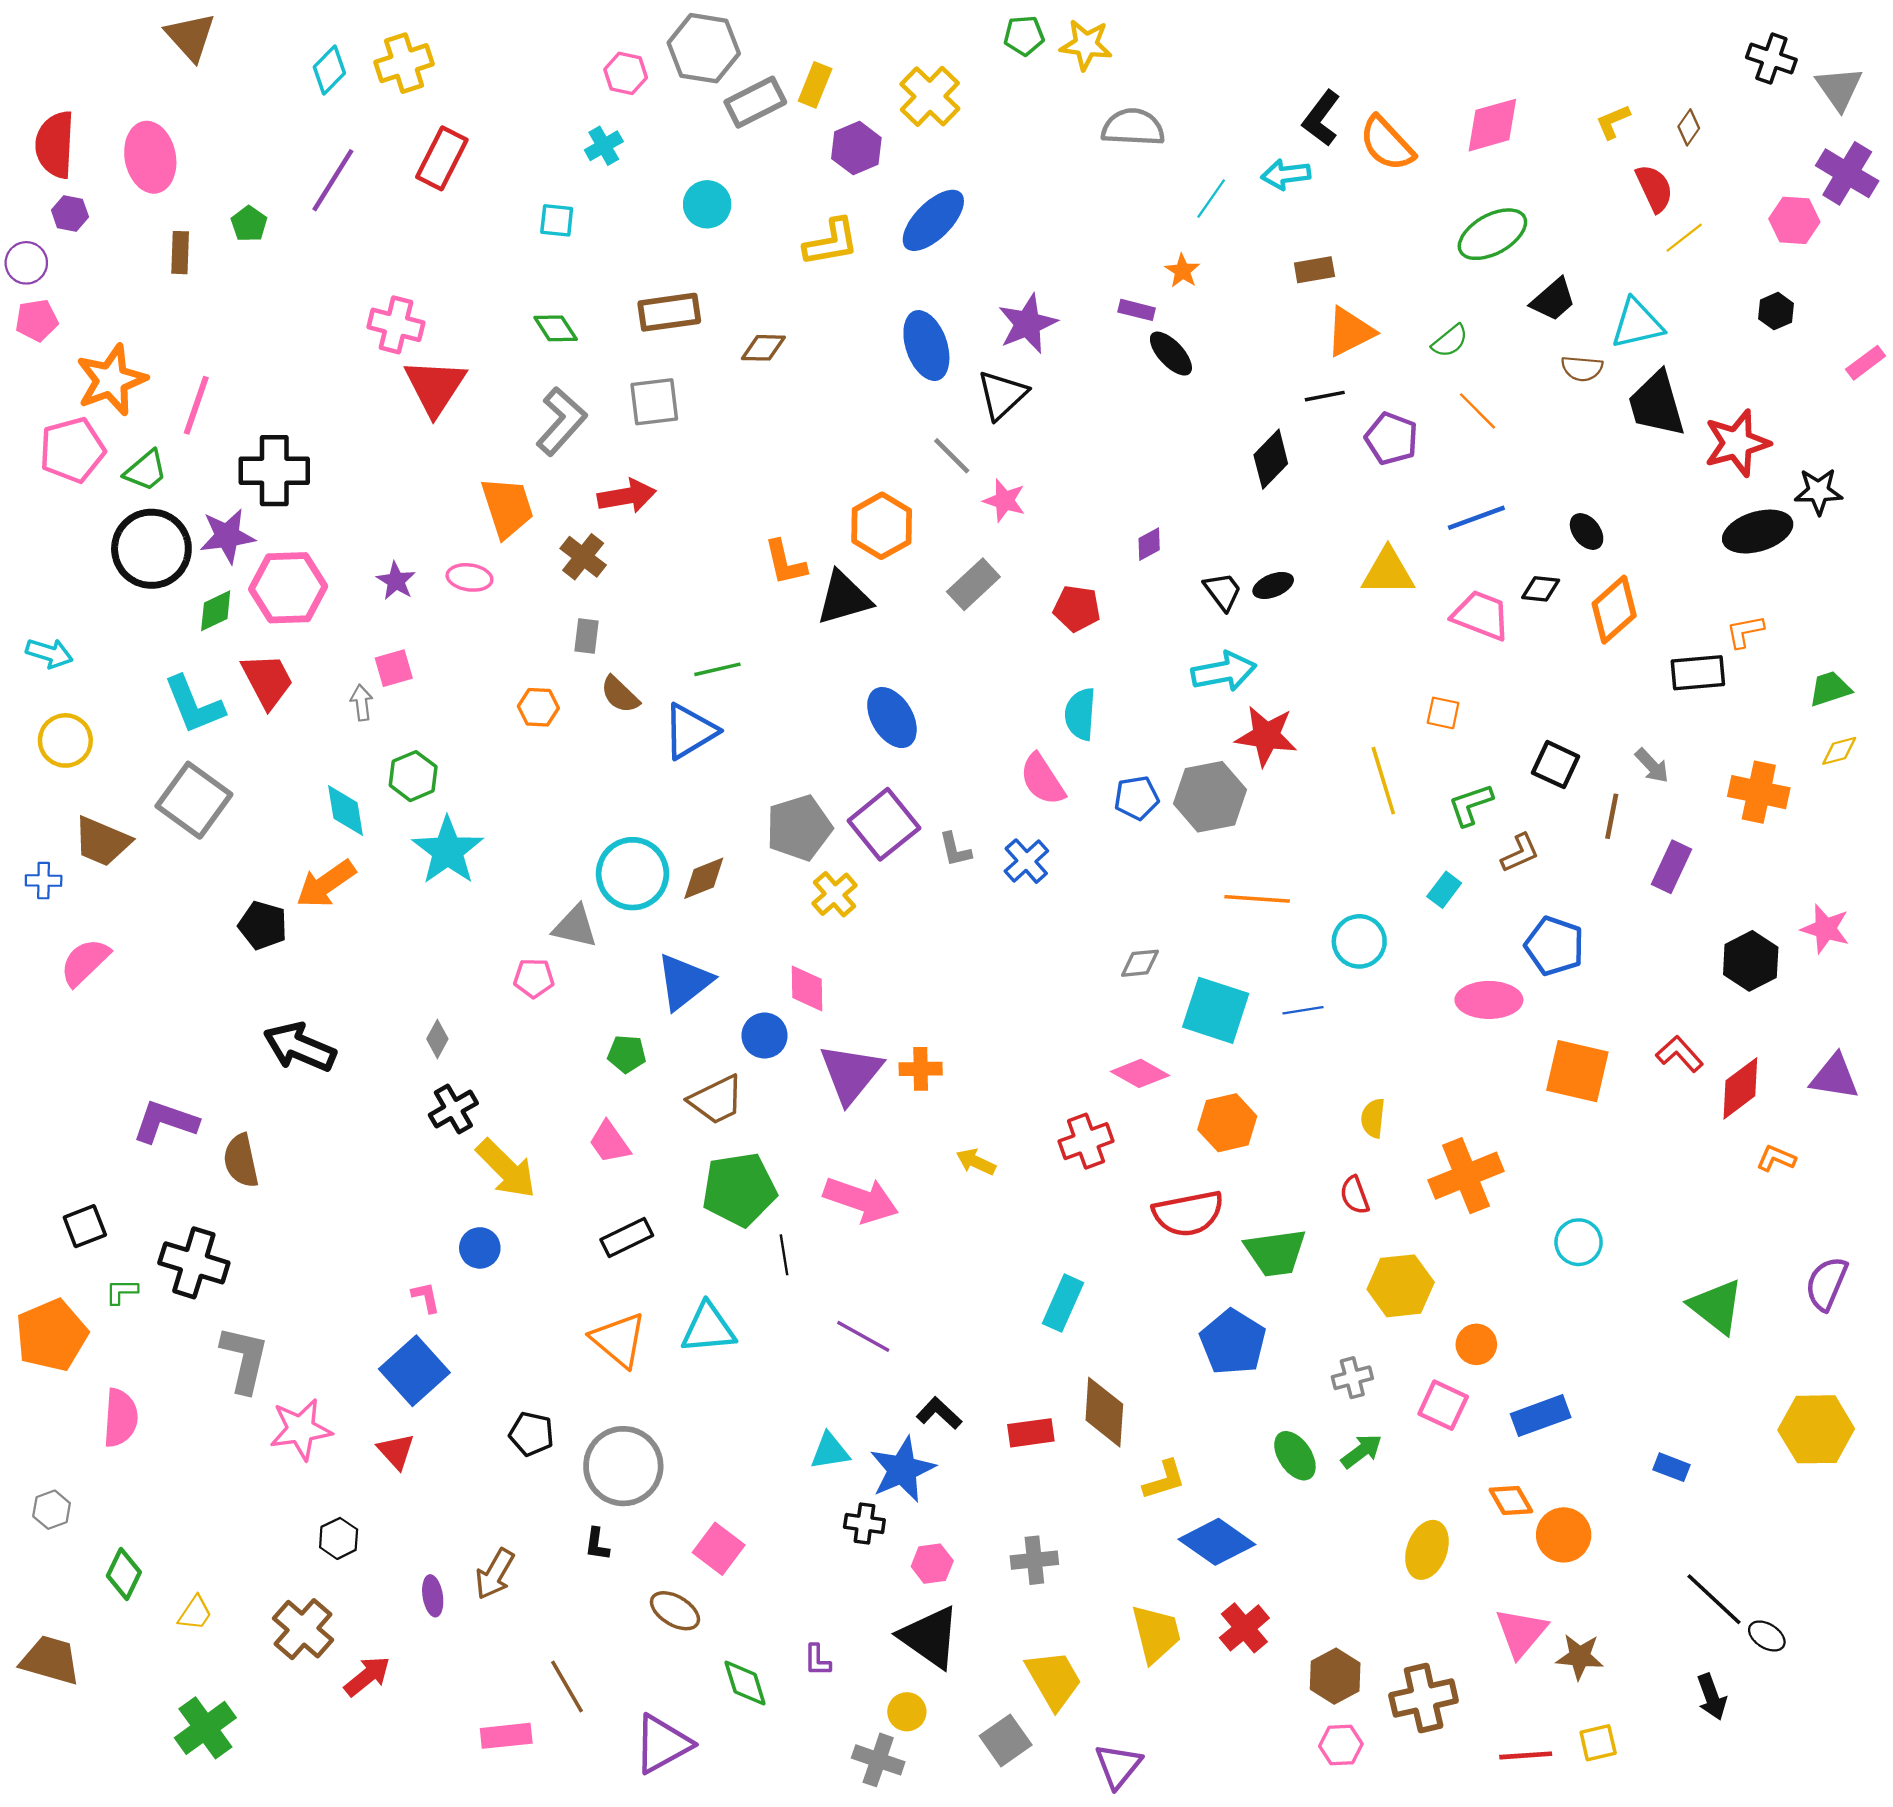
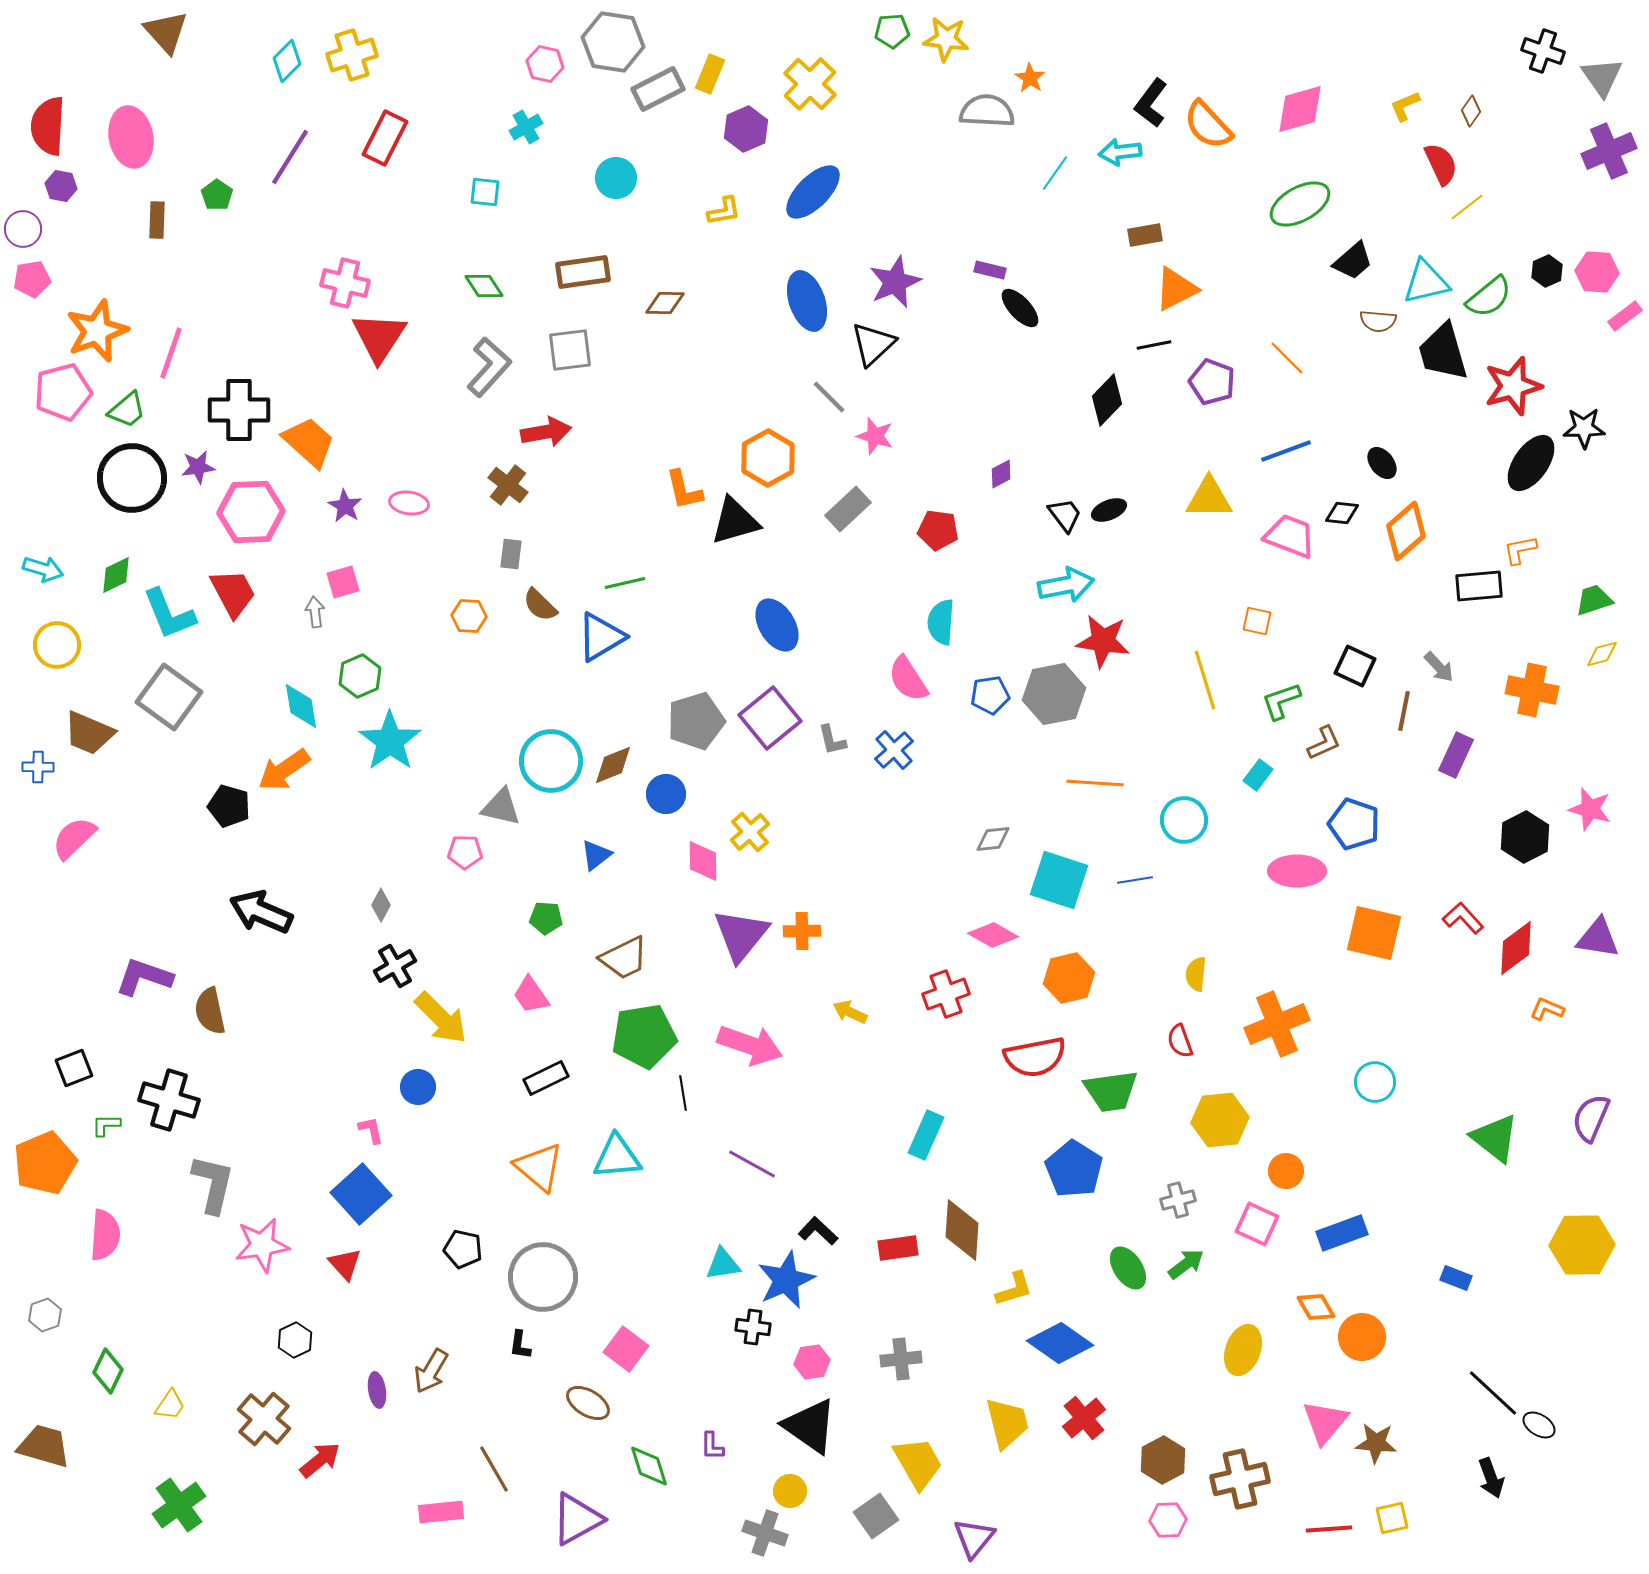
purple cross: (1847, 173) -> (1609, 151), turned 36
pink hexagon: (1794, 220) -> (1597, 272), moved
yellow L-shape: (831, 242) -> (724, 211), size x0.7
orange star: (1182, 271) -> (1030, 78), moved
green semicircle: (1450, 341) -> (1489, 297), moved, size x1.4
orange trapezoid: (507, 507) -> (309, 442), moved, turned -30
black ellipse: (1758, 532) -> (1531, 463), turned -38
purple star: (227, 536) -> (198, 467), size x0.7
green diamond: (216, 611) -> (116, 575), moved
yellow cross: (835, 894) -> (750, 832), moved
blue triangle: (684, 982) -> (596, 855), size x0.6
blue circle: (765, 1036) -> (666, 794), moved

